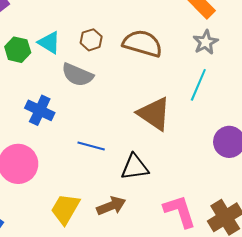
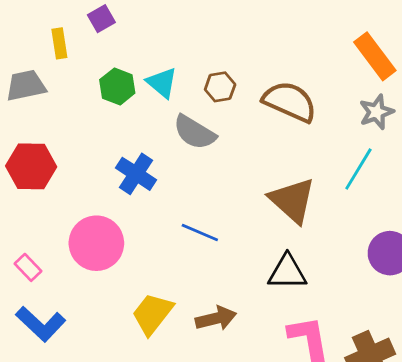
black triangle: (135, 167) -> (287, 272), moved

